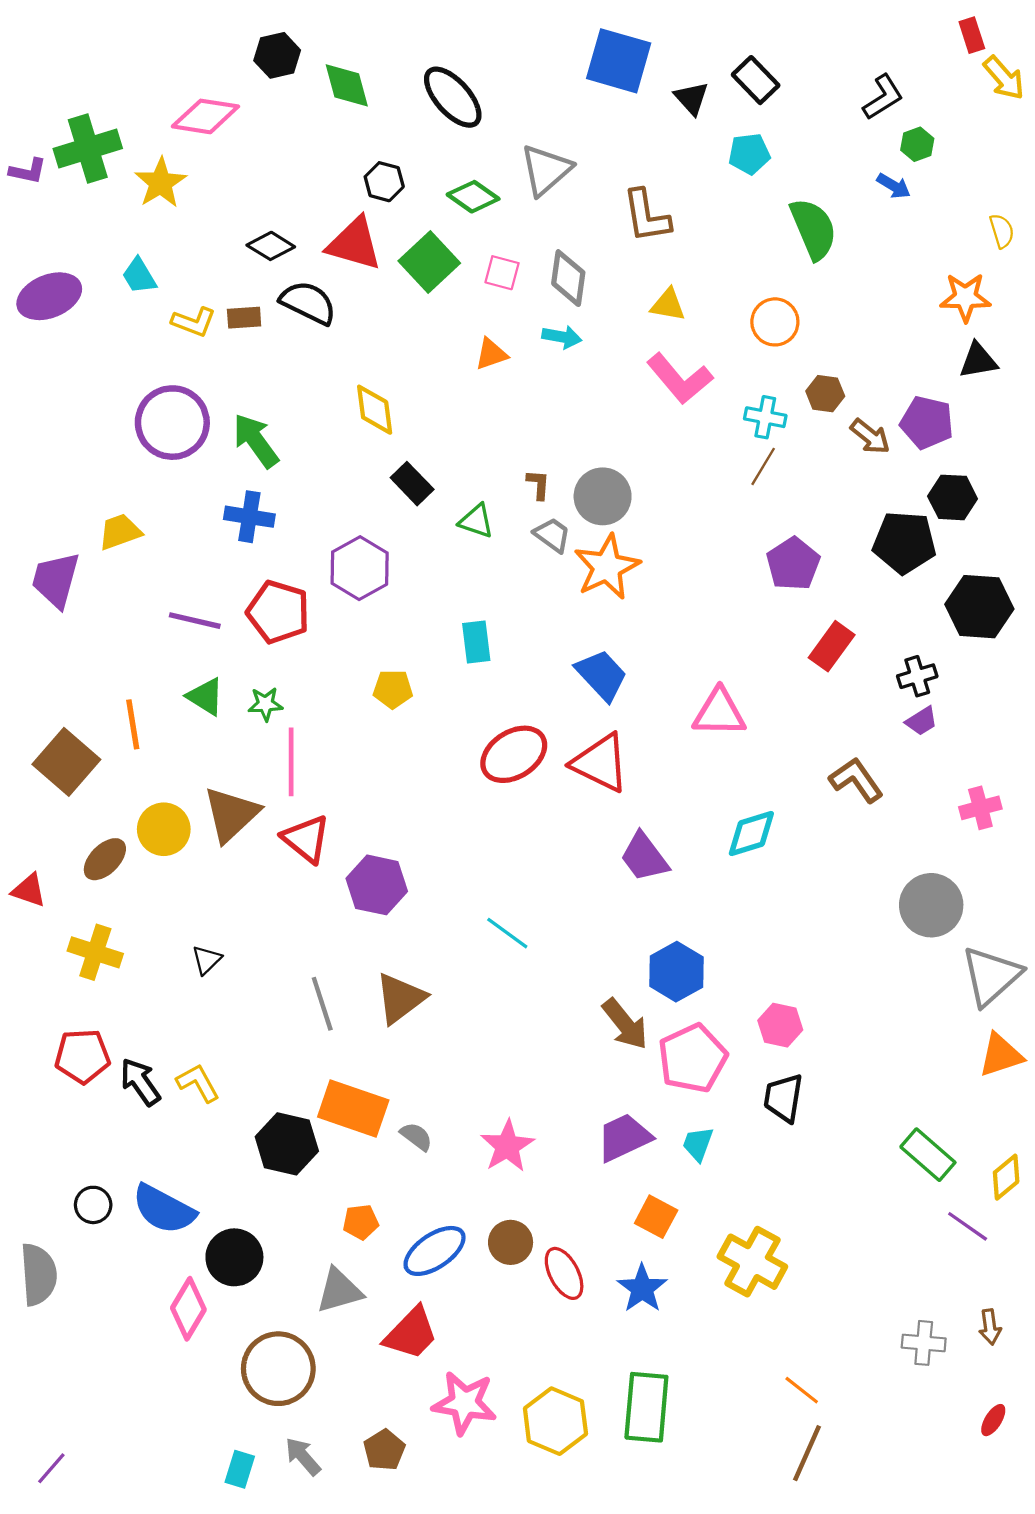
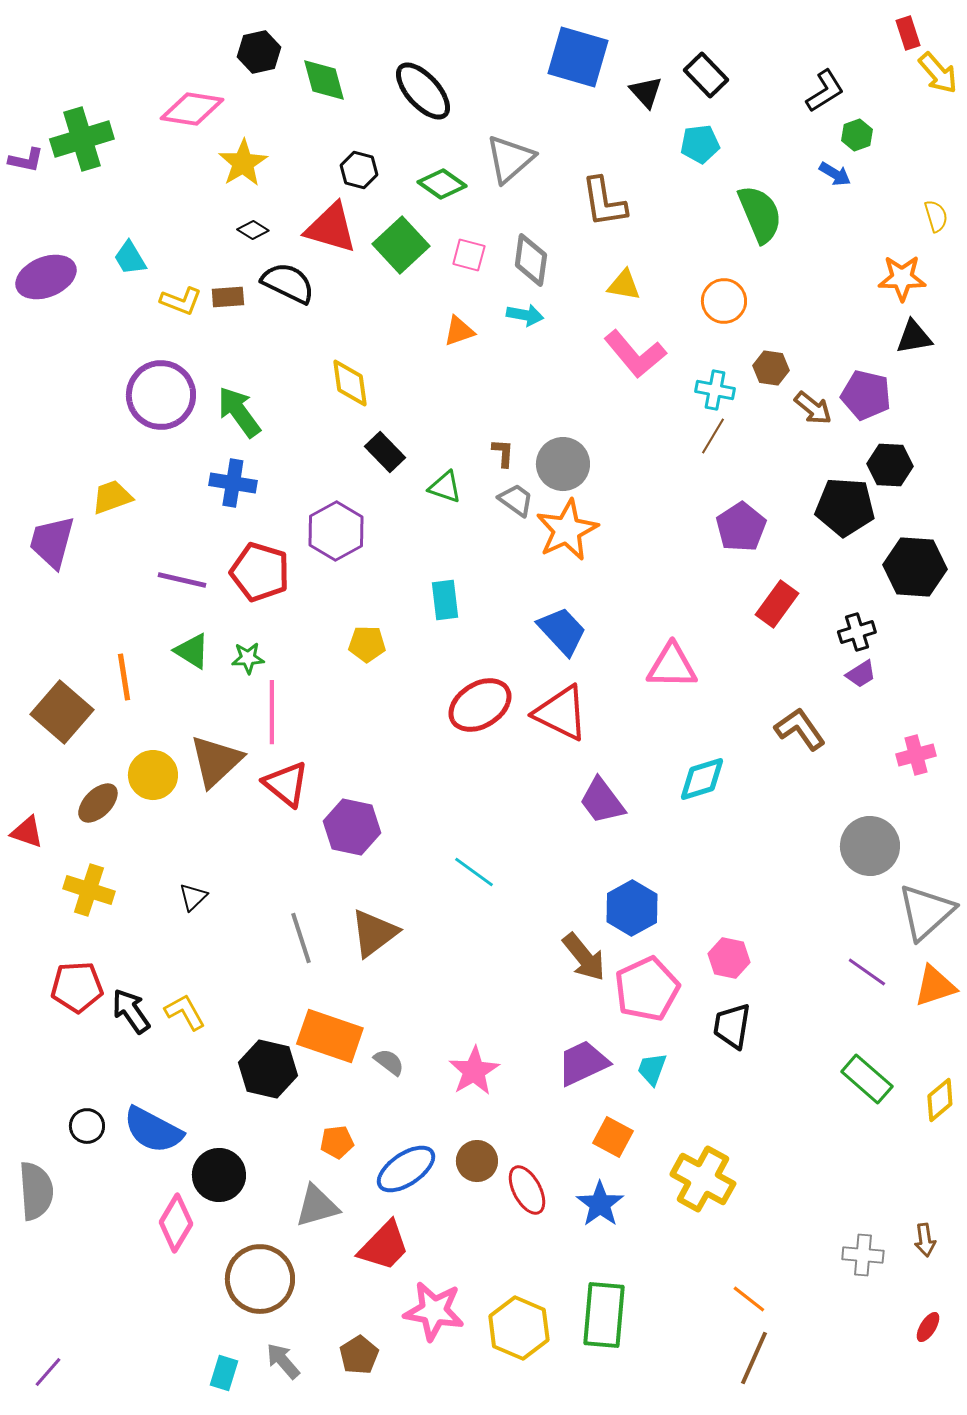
yellow star: (161, 183) -> (243, 163), moved
black diamond: (271, 246) -> (253, 230), size x0.7
purple line: (968, 1226) -> (867, 972), moved

